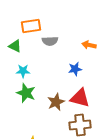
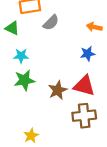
gray semicircle: (50, 41) -> (51, 23), turned -42
blue star: (75, 69) -> (88, 54), moved
green star: (26, 93) -> (24, 80), turned -30

